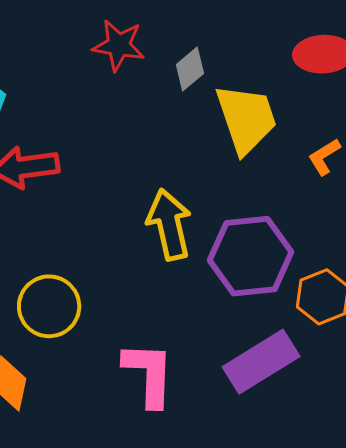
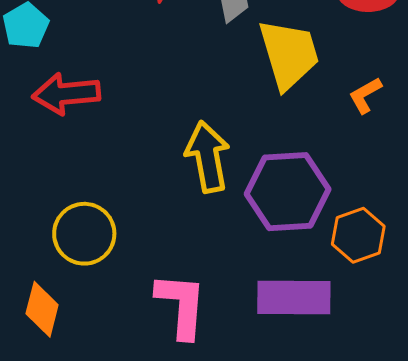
purple rectangle: (261, 362) -> (294, 297), turned 30

